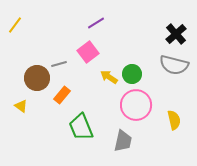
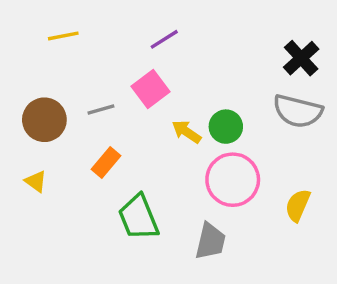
yellow line: (15, 25) -> (63, 36), moved, turned 42
brown circle: (37, 78) -> (44, 120), moved
yellow semicircle: (174, 120) -> (298, 205), turned -144

